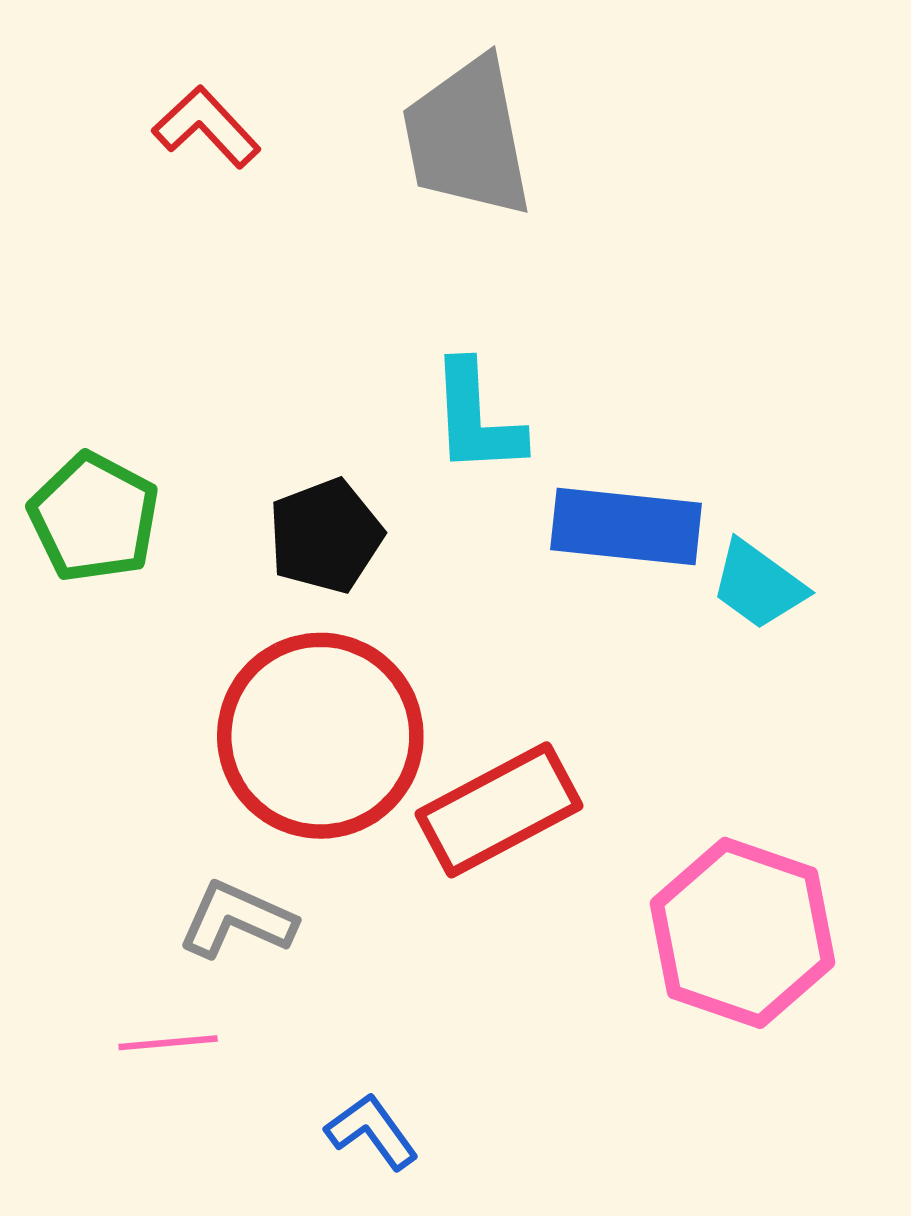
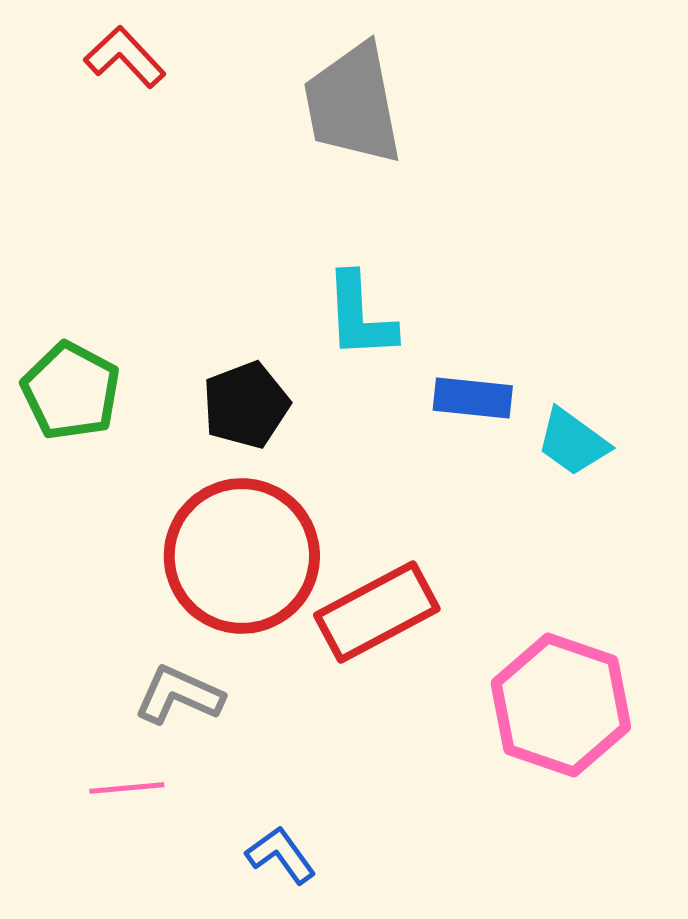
red L-shape: (206, 127) -> (125, 57), moved
blue rectangle: (626, 527) -> (473, 398), size x0.7

